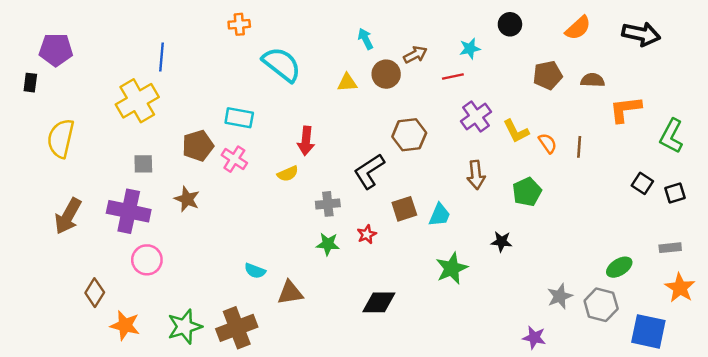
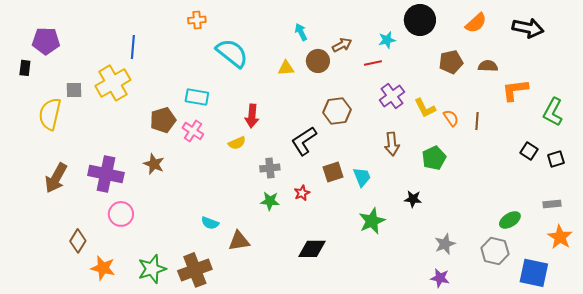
black circle: (510, 24) -> (420, 20), size x1.6
gray square: (143, 164) -> (74, 90), moved
cyan trapezoid: (440, 215) -> (362, 177), turned -45
gray star: (560, 296) -> (445, 244), moved

